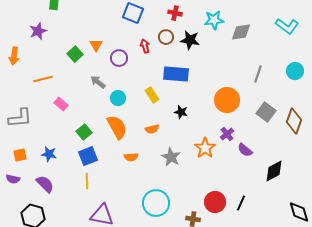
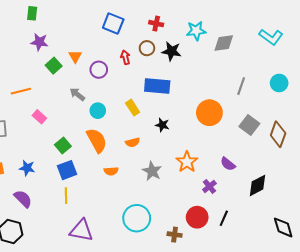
purple star: (38, 31) -> (39, 42), moved, turned 30
purple cross: (227, 134) -> (209, 186), moved

